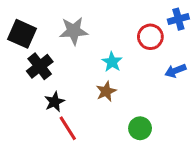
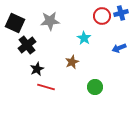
red circle: (150, 37) -> (102, 16), moved
cyan star: (112, 62) -> (84, 38), moved
red line: (68, 128) -> (46, 87), turned -42

